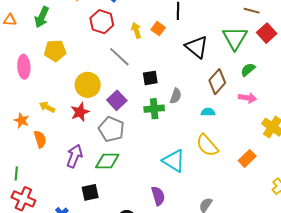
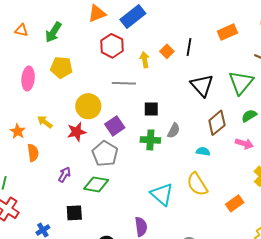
orange square: (158, 29) -> (167, 51), moved
gray line: (119, 57) -> (124, 83), turned -50
purple arrow: (74, 156) -> (64, 175), size x0.7

